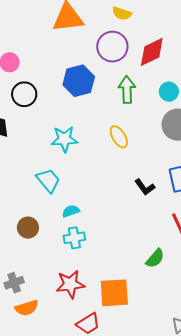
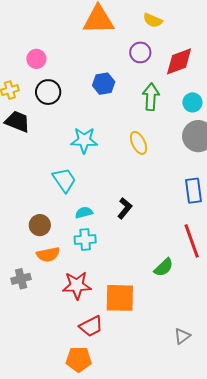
purple circle: (112, 47) -> (140, 52), size x0.7
blue hexagon: (79, 81) -> (104, 84), size x0.7
black L-shape: (145, 187) -> (125, 208), moved, turned -110
orange semicircle: (27, 308) -> (48, 255), moved

